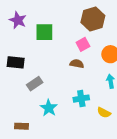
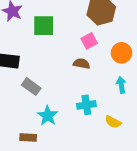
gray rectangle: (35, 84) -> (31, 87), turned 70
brown rectangle: (21, 126) -> (28, 138), moved

